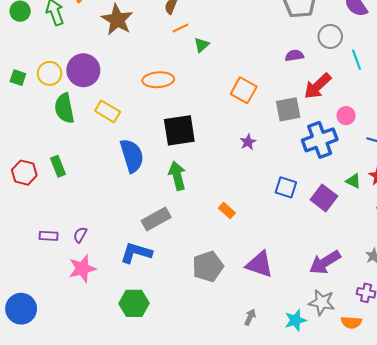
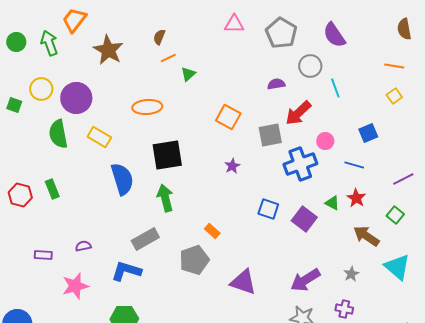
yellow circle: (50, 73) -> (41, 89), moved
purple semicircle: (80, 235) -> (83, 246), moved, turned 49
gray pentagon: (208, 266) -> (194, 260), moved

